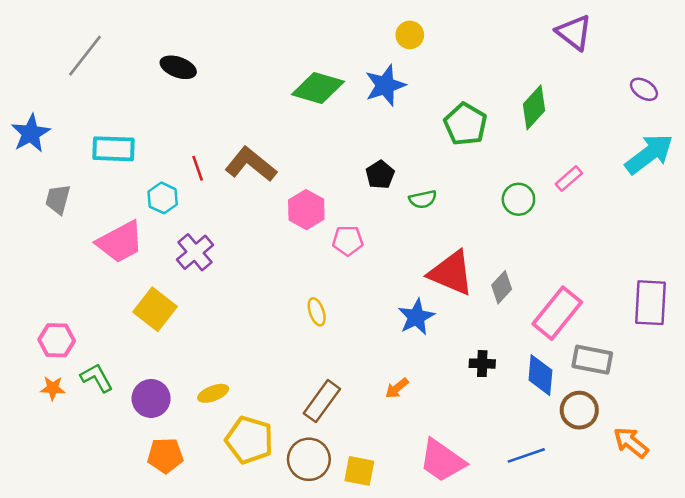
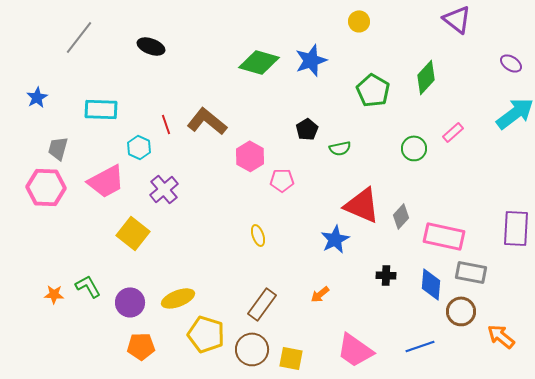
yellow circle: (410, 35) -> (359, 21), moved
blue star: (31, 133) -> (37, 97), size x0.7
pink rectangle: (557, 313) -> (444, 236), turned 63
pink hexagon: (57, 340) -> (46, 187), moved, size x1.4
yellow ellipse: (213, 393) -> (178, 298), size x1.4

